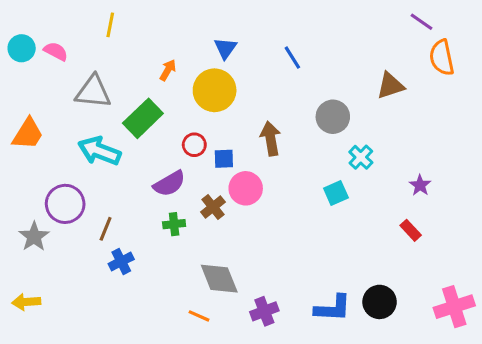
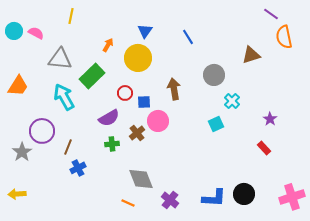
cyan arrow: (99, 151) -> (64, 97), turned 40
purple cross: (264, 311) -> (170, 200), turned -30

